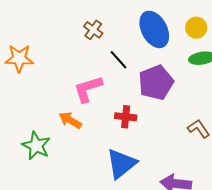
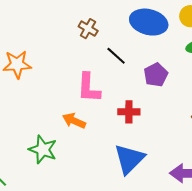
blue ellipse: (154, 29) -> (149, 22), turned -42
purple pentagon: (156, 83) -> (156, 75), size x0.7
pink L-shape: (88, 89) -> (89, 88), turned -64

